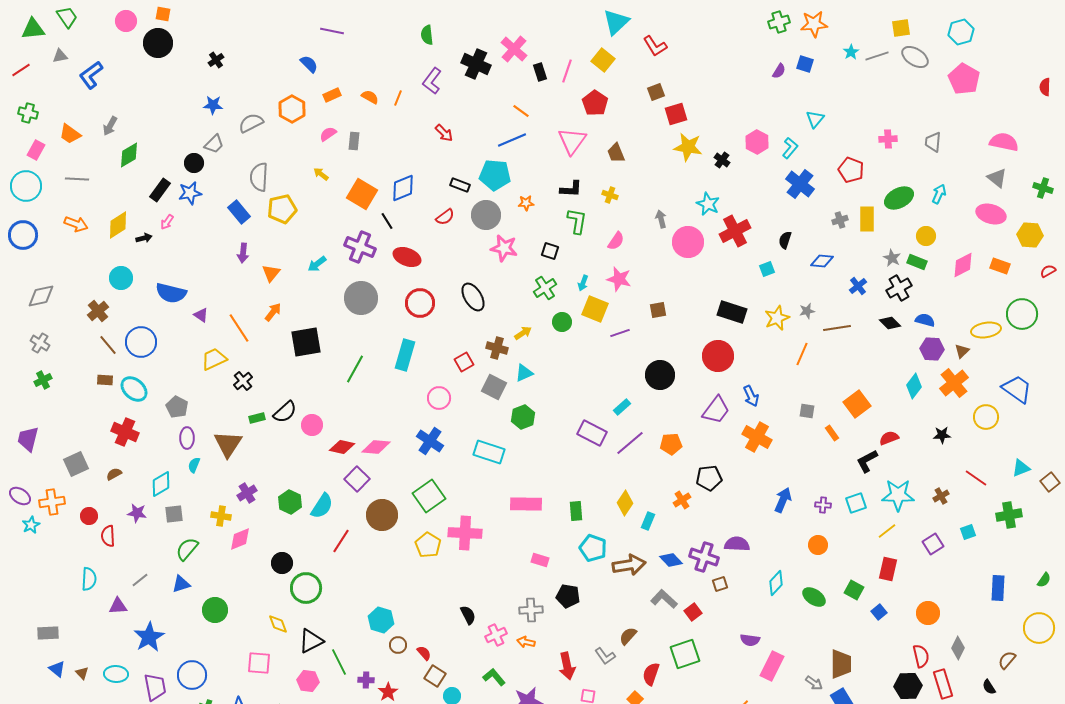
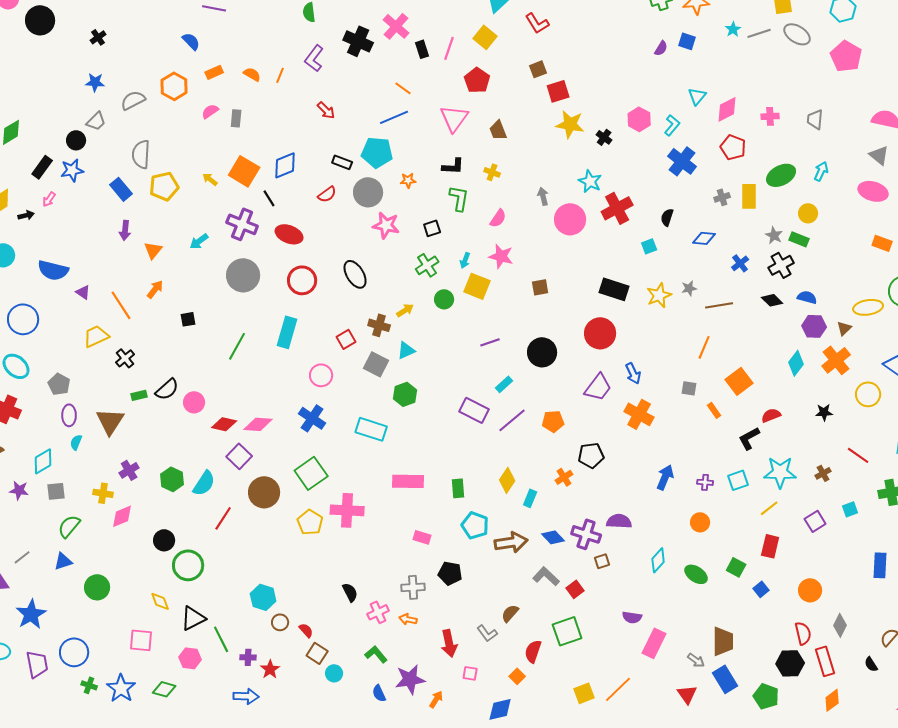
yellow arrow: (321, 174) -> (210, 179), moved
black square: (550, 251) -> (432, 228), turned -36
pink diamond: (963, 265) -> (727, 109), moved
purple line: (620, 333) -> (490, 342), moved
black square: (306, 342) -> (188, 319), size x0.5
orange line: (802, 354) -> (704, 347), moved

